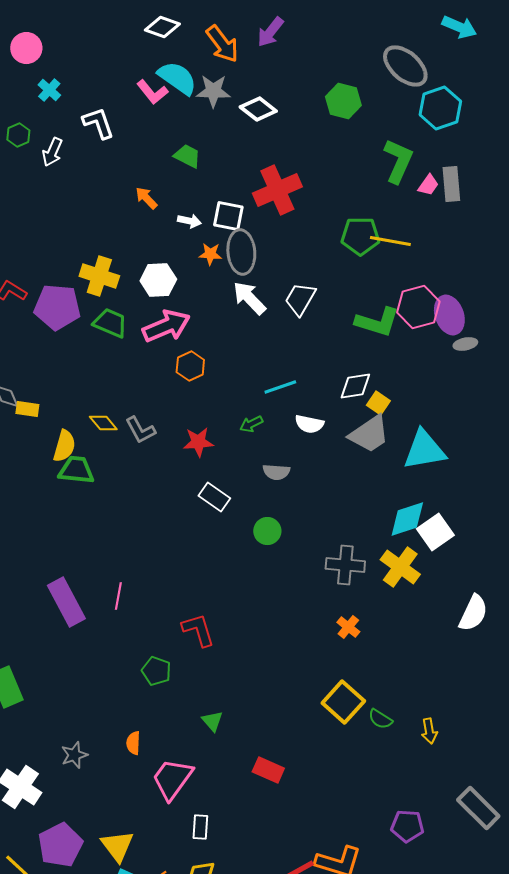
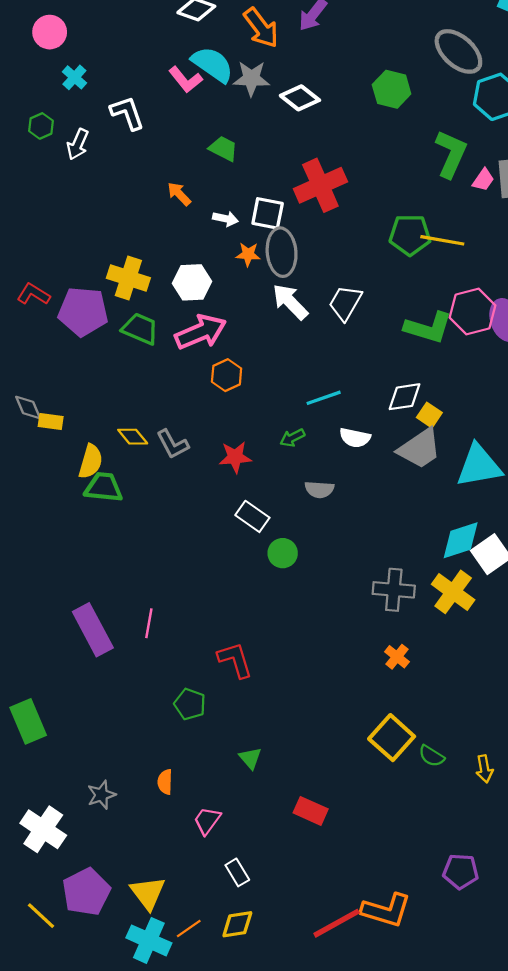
green circle: (267, 531) -> (283, 553), moved
pink trapezoid: (172, 779) -> (207, 821), size x0.6
white rectangle: (200, 827) -> (237, 872), turned -35

